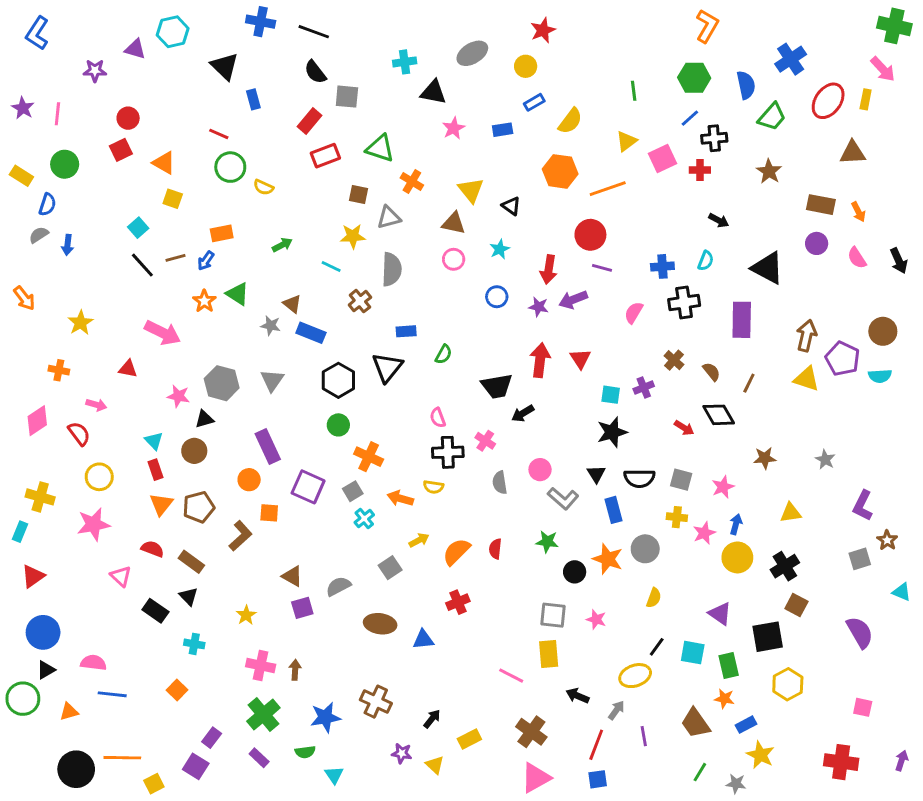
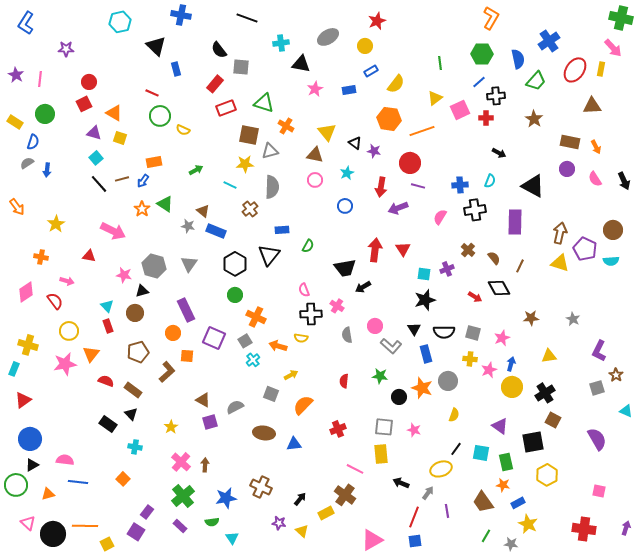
black line: (314, 32) -> (247, 18), moved
purple triangle: (135, 49) -> (94, 133), moved
brown square: (359, 194) -> (249, 135), size x1.5
purple star: (539, 307) -> (374, 151), moved
orange triangle: (161, 504) -> (91, 354), moved
orange semicircle: (456, 552) -> (303, 405), moved
gray square: (390, 568) -> (271, 394), turned -35
pink triangle: (121, 576) -> (28, 523), moved
red cross: (458, 602) -> (338, 429), moved
pink cross: (261, 666) -> (181, 462), turned 30
brown cross: (531, 732) -> (345, 495), moved

